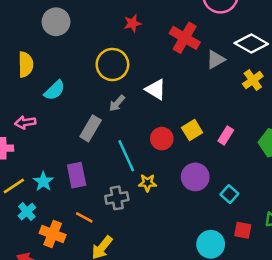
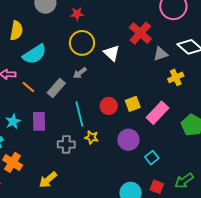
red star: (133, 23) -> (77, 14), moved
yellow cross: (253, 80) -> (176, 77), moved
cyan semicircle: (55, 90) -> (35, 54), size x1.4
white triangle: (156, 90) -> (112, 53), moved
pink rectangle: (226, 135) -> (157, 113), size x1.6
orange line: (84, 217) -> (28, 87), moved

